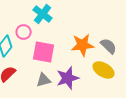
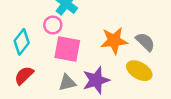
pink circle: (24, 32) -> (53, 25), moved

